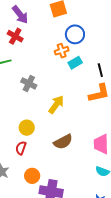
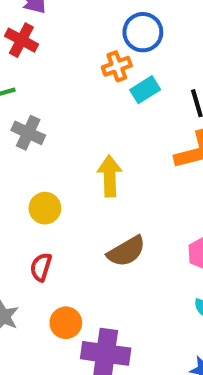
gray cross: (29, 83) -> (28, 133), moved
yellow arrow: (56, 104) -> (110, 176), turned -36
yellow circle: (27, 128) -> (45, 208), moved

